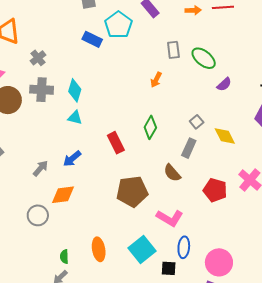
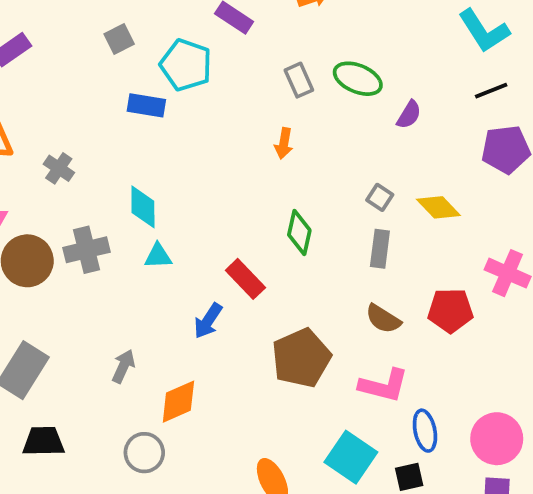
gray cross: (42, 90) -> (87, 250), moved
blue arrow: (72, 159) -> (208, 321), moved
brown semicircle: (172, 173) -> (383, 319), moved

